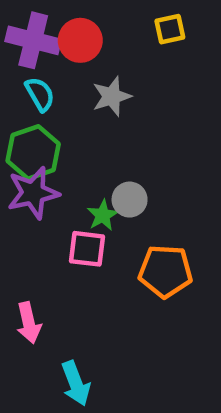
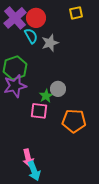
purple cross: (33, 40) -> (15, 18), turned 35
cyan semicircle: (40, 94) -> (31, 36), moved
pink arrow: (29, 323) -> (28, 158), moved

